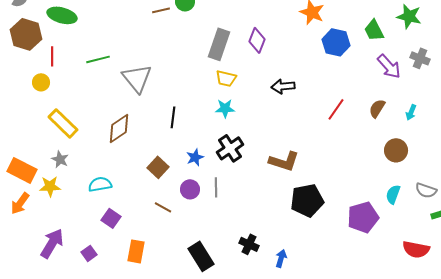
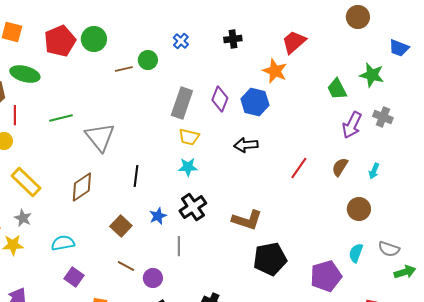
blue hexagon: (336, 42) -> (255, 102), moved
purple arrow: (389, 66) -> (352, 125), turned 68
purple circle: (190, 189) -> (153, 278), moved

